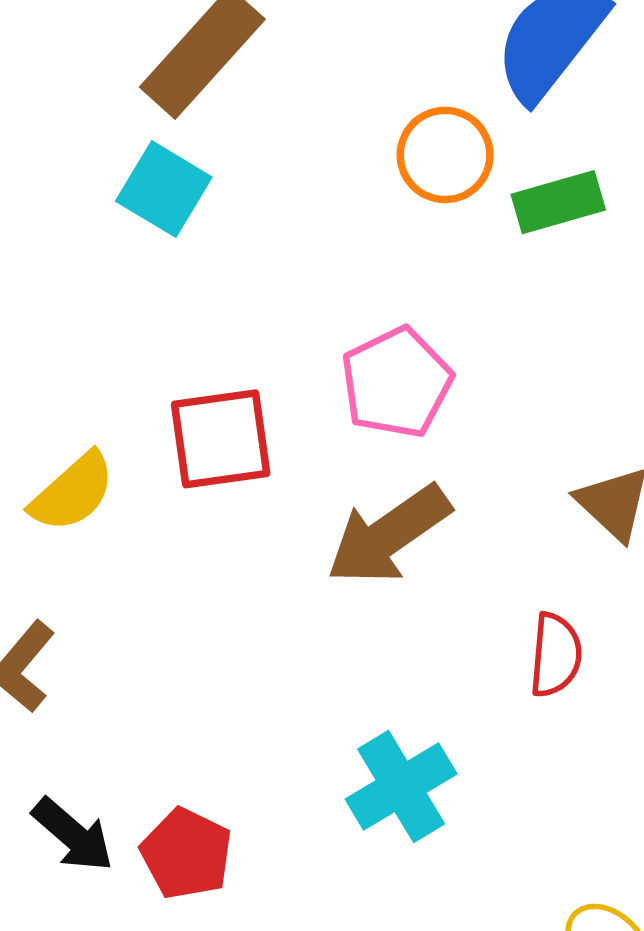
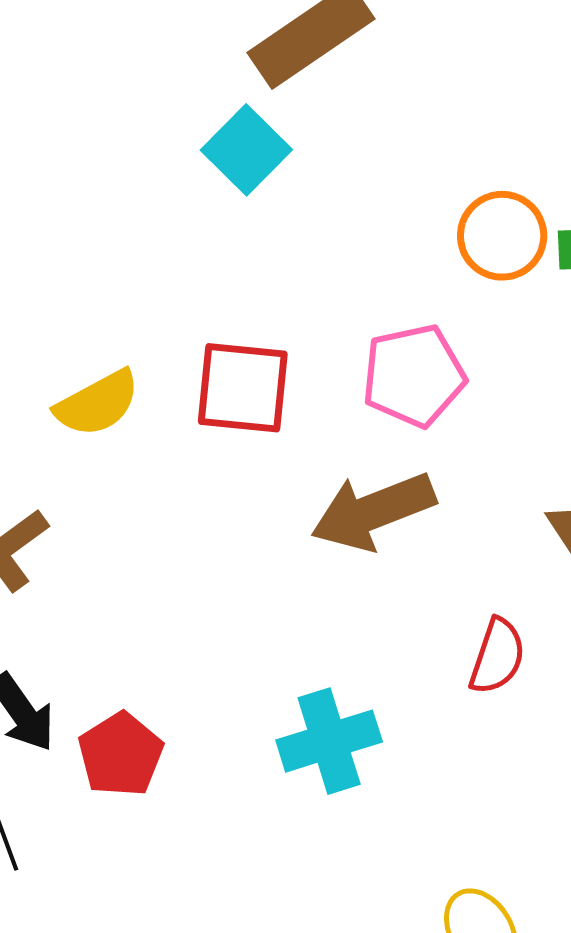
orange circle: (445, 155) -> (502, 236), moved

